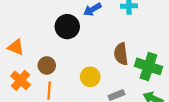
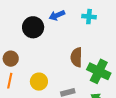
yellow circle: (90, 77) -> (39, 82), moved

